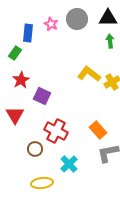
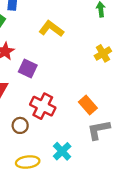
yellow L-shape: (89, 74) -> (51, 29), moved
cyan cross: (69, 164) -> (62, 151), moved

